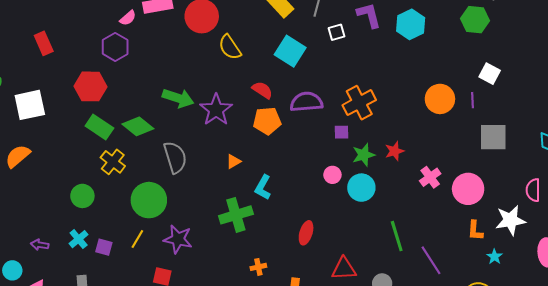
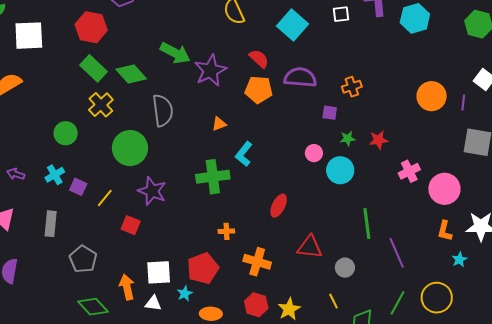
orange cross: (359, 103) -> (352, 87), size x0.6
green star: (364, 155) -> (348, 139), size x0.7
yellow line: (137, 239) -> (105, 198), moved

